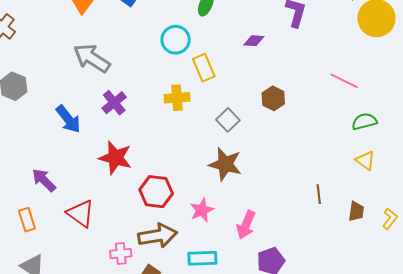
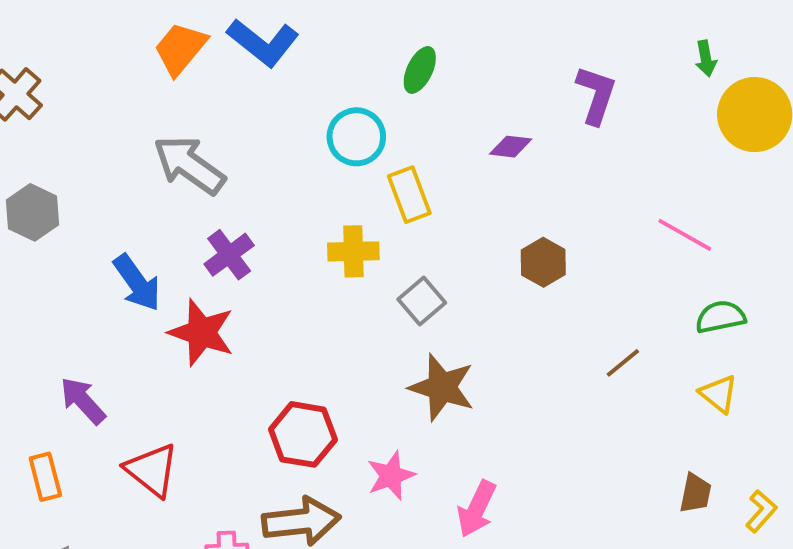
gray square: (228, 120) -> (422, 301), moved
red star: (115, 158) -> (202, 332), moved
brown line: (319, 194) -> (623, 363), moved, turned 54

